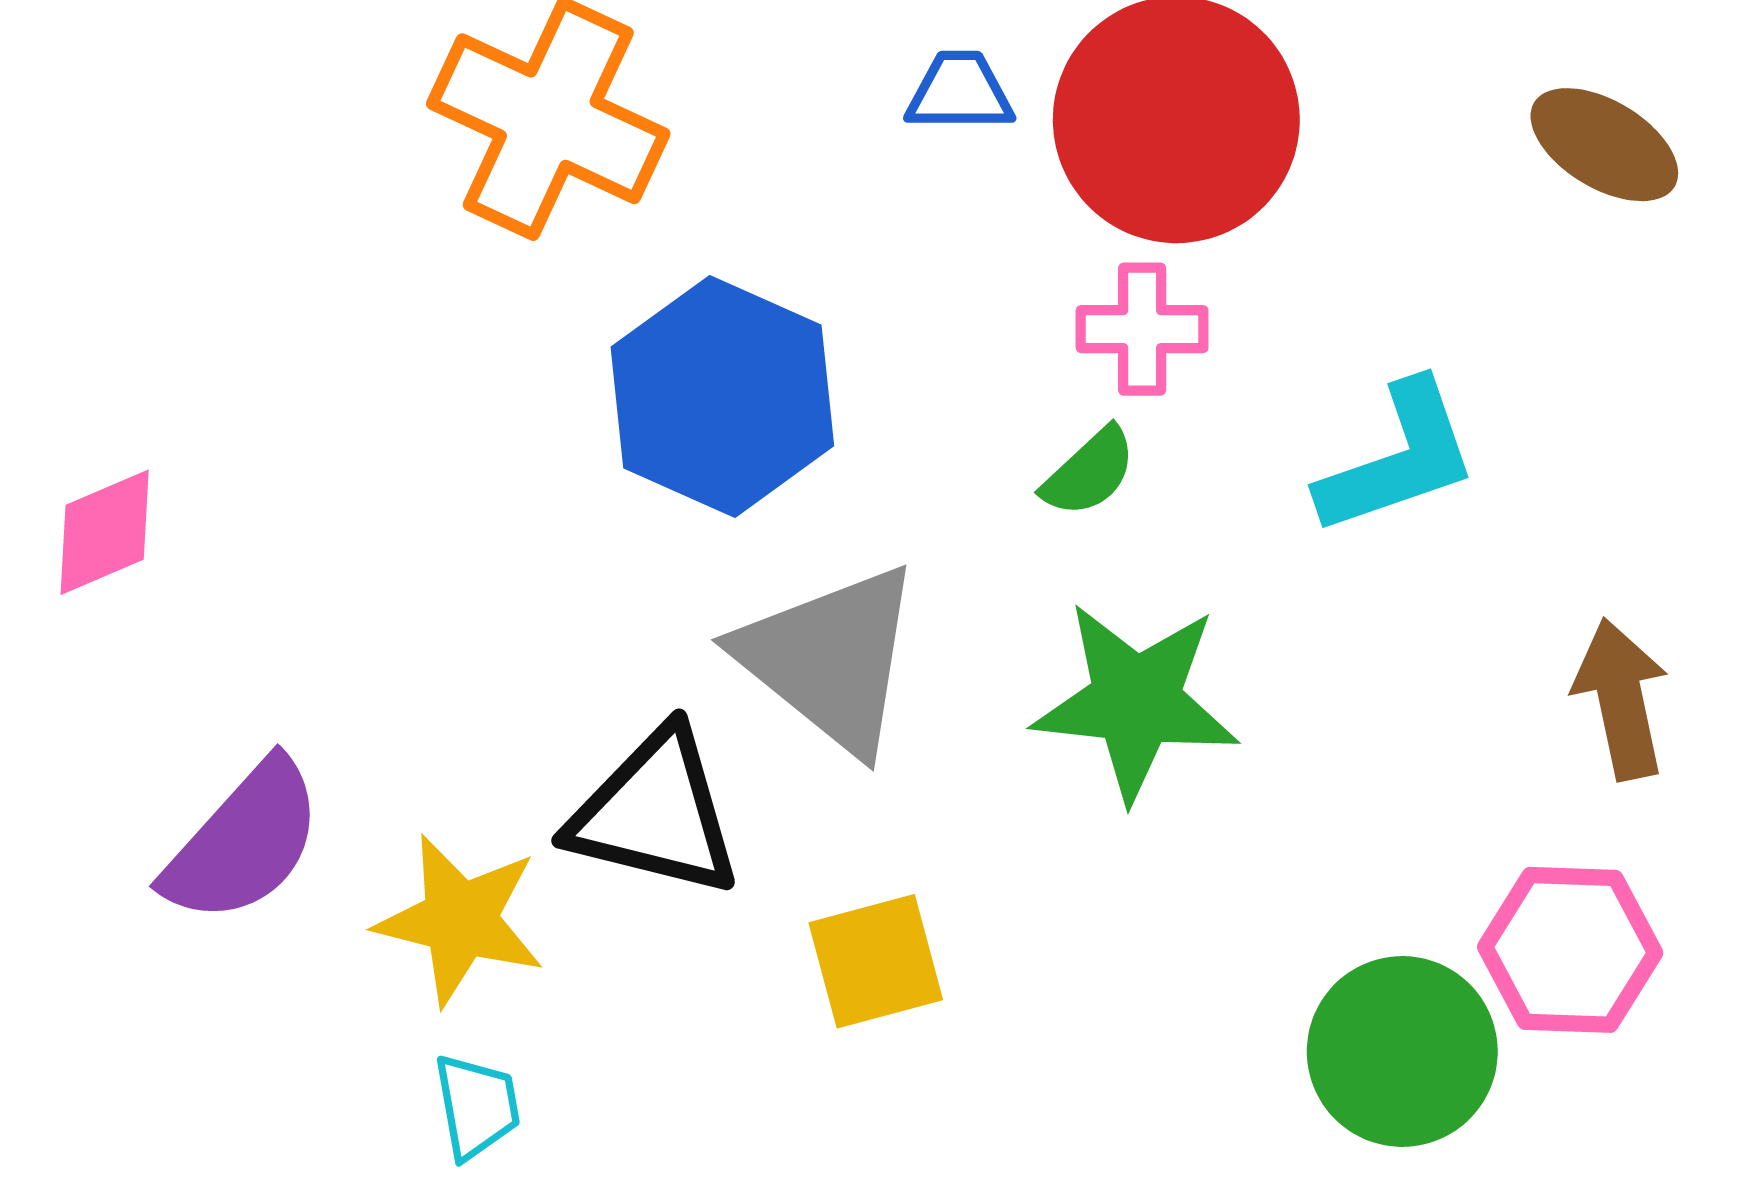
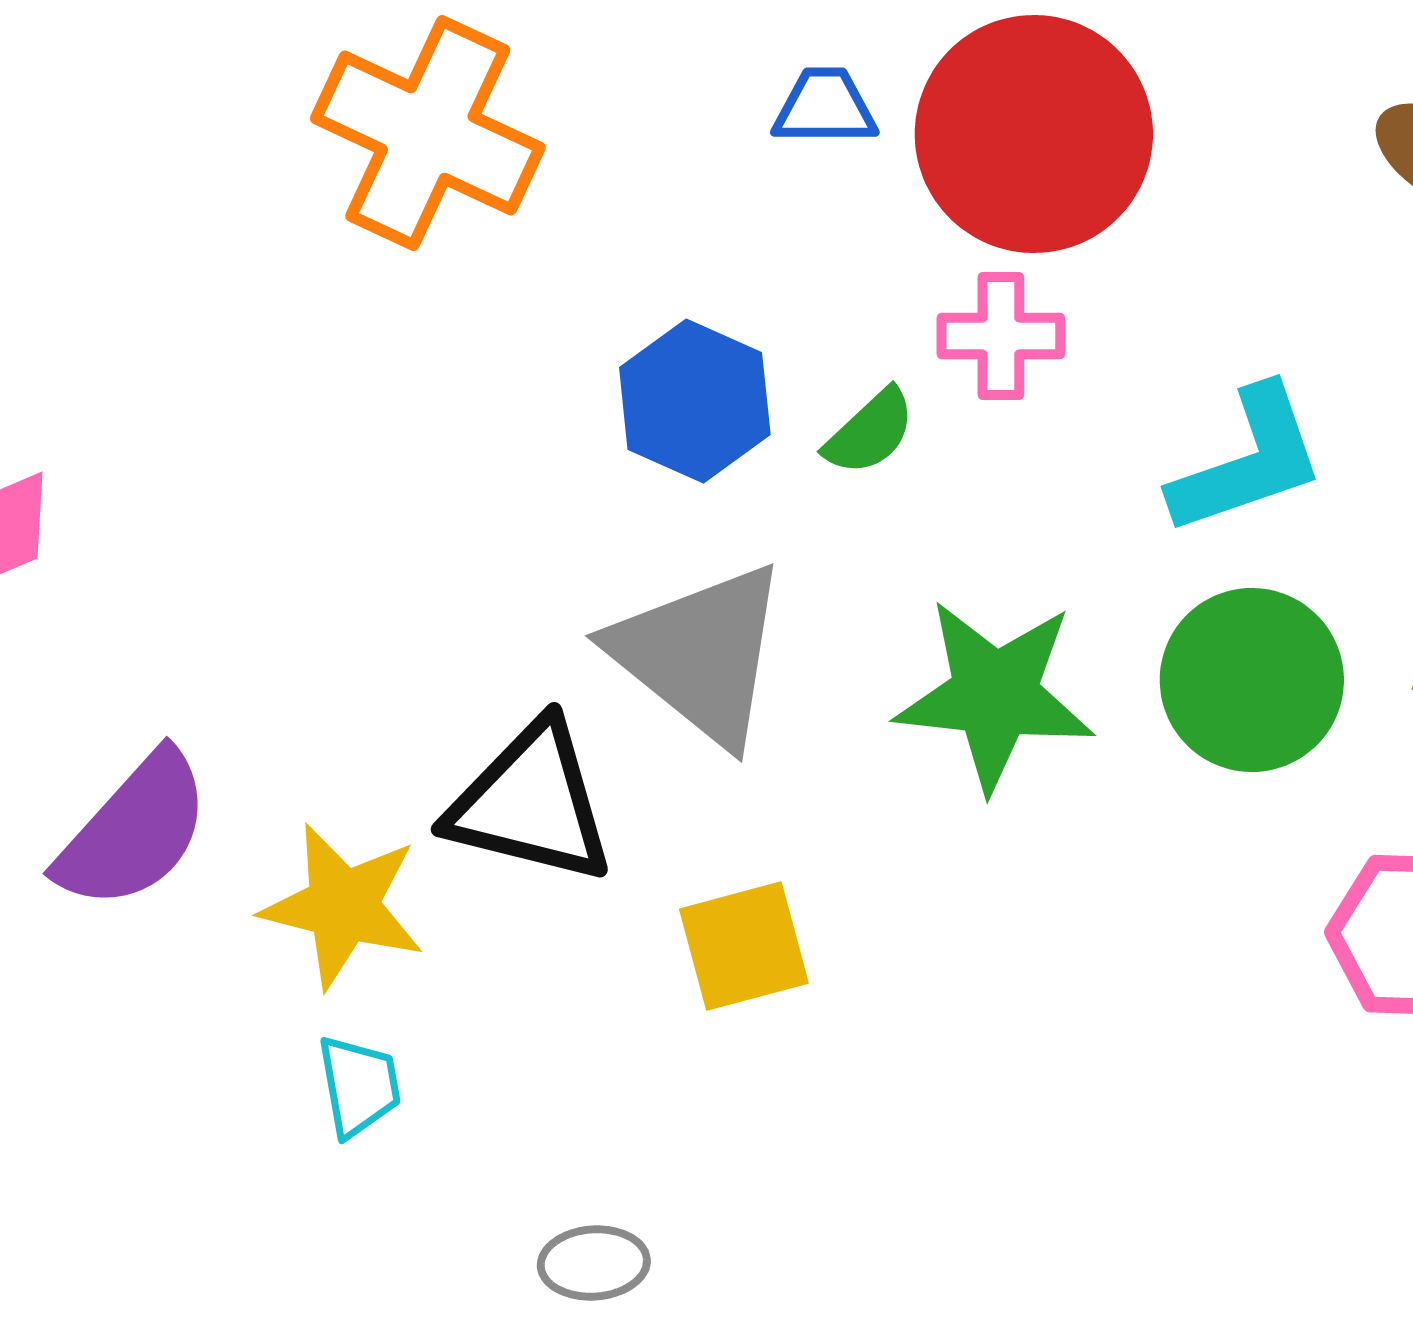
blue hexagon: (722, 396) -> (695, 401), moved, size x0.7
green semicircle: (1089, 472) -> (870, 432), moved
green circle: (1402, 1051) -> (1252, 680), moved

